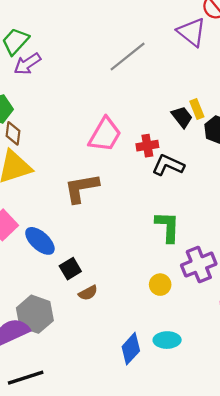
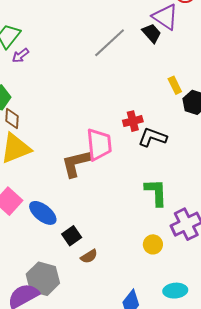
purple arrow: (27, 64) -> (20, 55), size x0.7
black trapezoid: (182, 117) -> (152, 33), moved
pink trapezoid: (105, 135) -> (99, 145), moved, turned -32
cyan ellipse: (167, 340) -> (175, 291), moved

